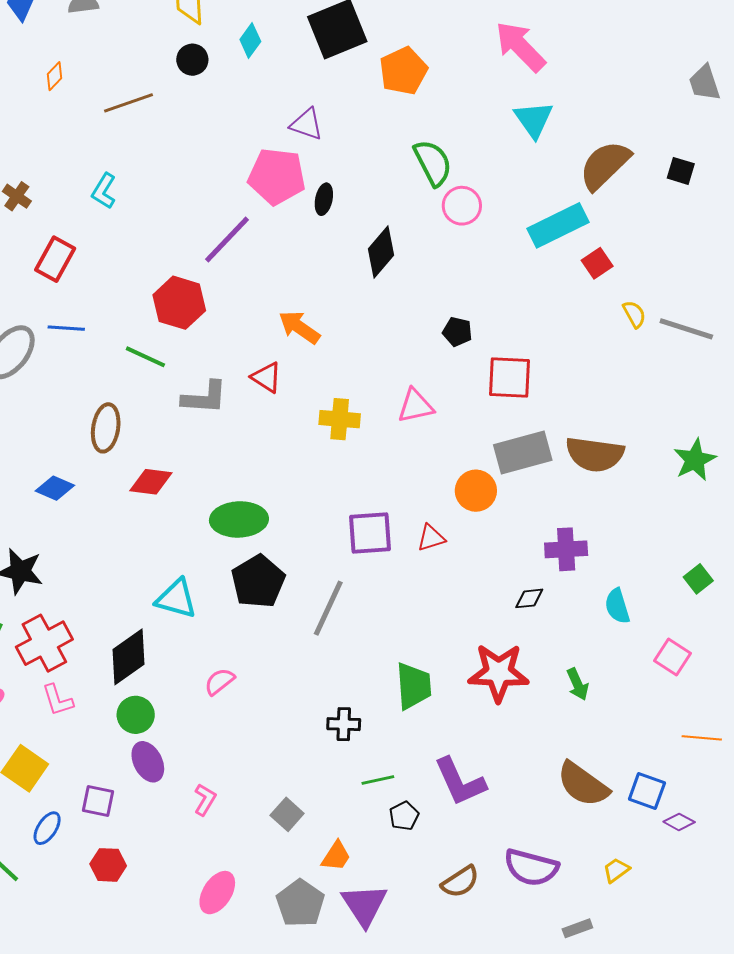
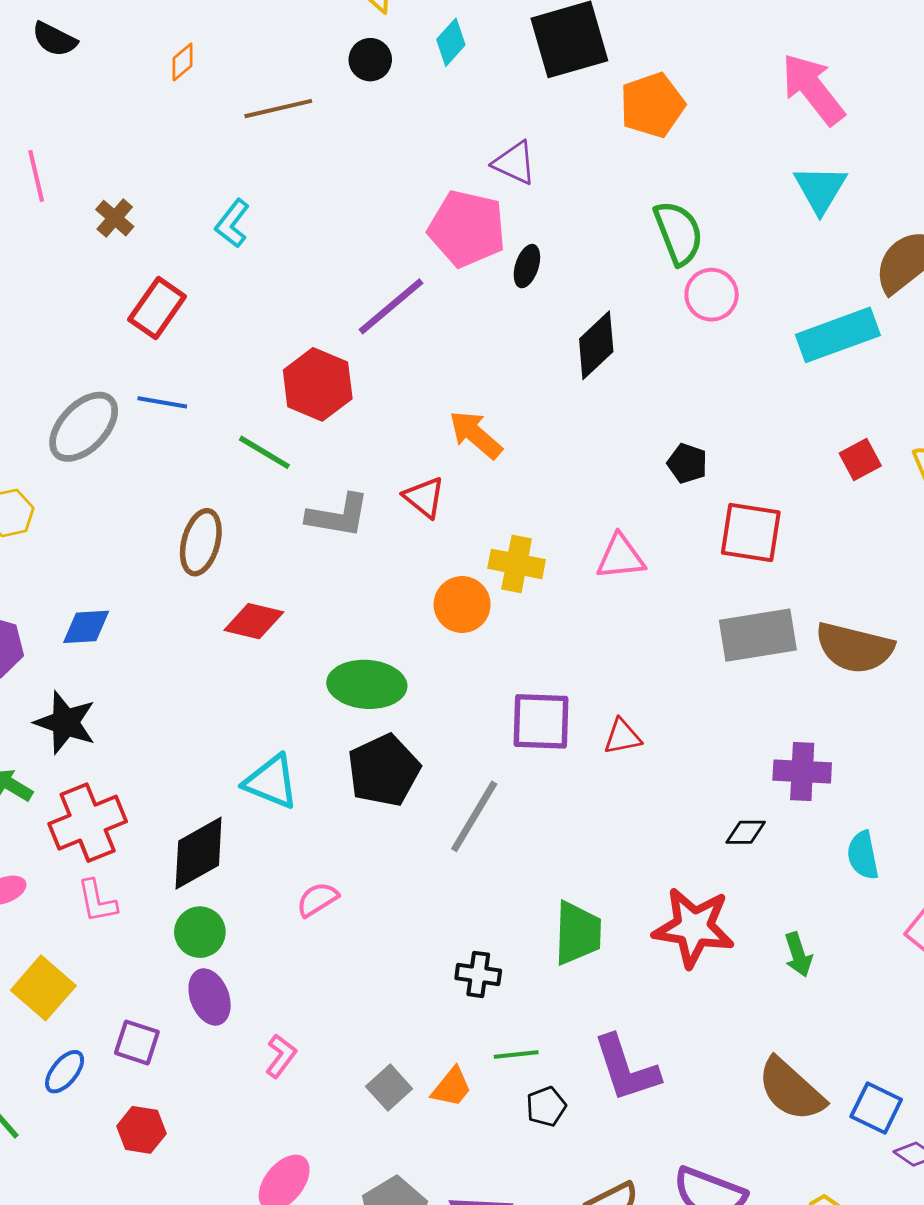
red square: (597, 263) -> (860, 460), moved
blue diamond: (55, 488) -> (86, 627), moved, turned -33
orange circle: (476, 491) -> (462, 605), moved
orange trapezoid: (336, 856) -> (452, 1087), moved

